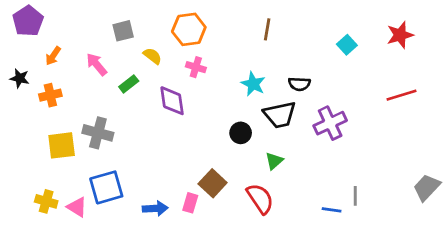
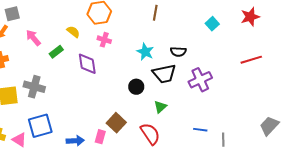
gray square: (123, 31) -> (12, 14), moved
gray line: (355, 196) -> (223, 140), moved
blue line: (332, 210) -> (200, 130), moved

